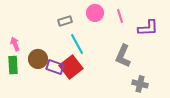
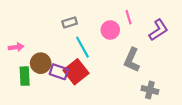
pink circle: (95, 13) -> (110, 30), moved
purple L-shape: (148, 28) -> (158, 30), turned -30
pink arrow: (15, 44) -> (16, 47), turned 104
green rectangle: (13, 65) -> (25, 76), moved

